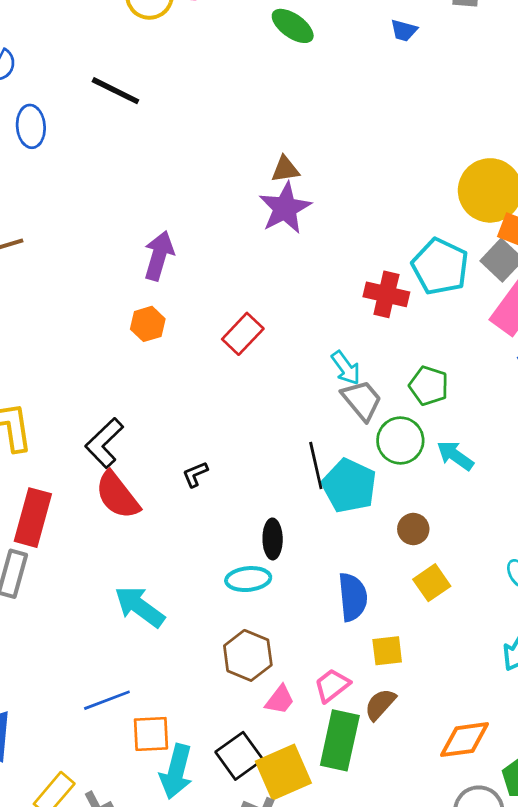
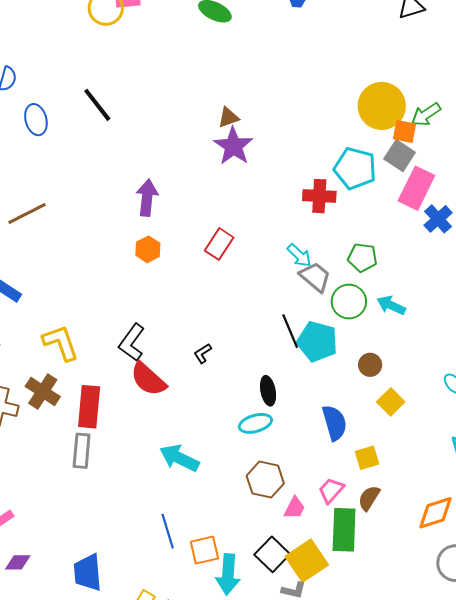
black line: (115, 91) -> (97, 105), moved, turned 36
blue line: (107, 700) -> (168, 531), turned -76

